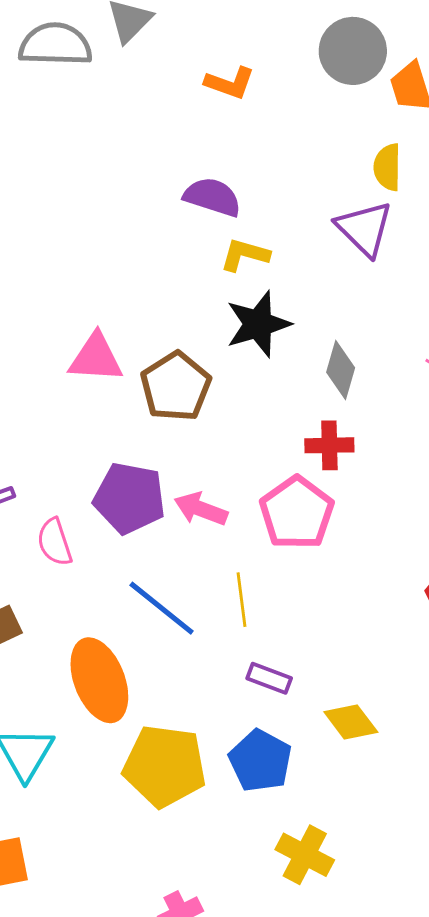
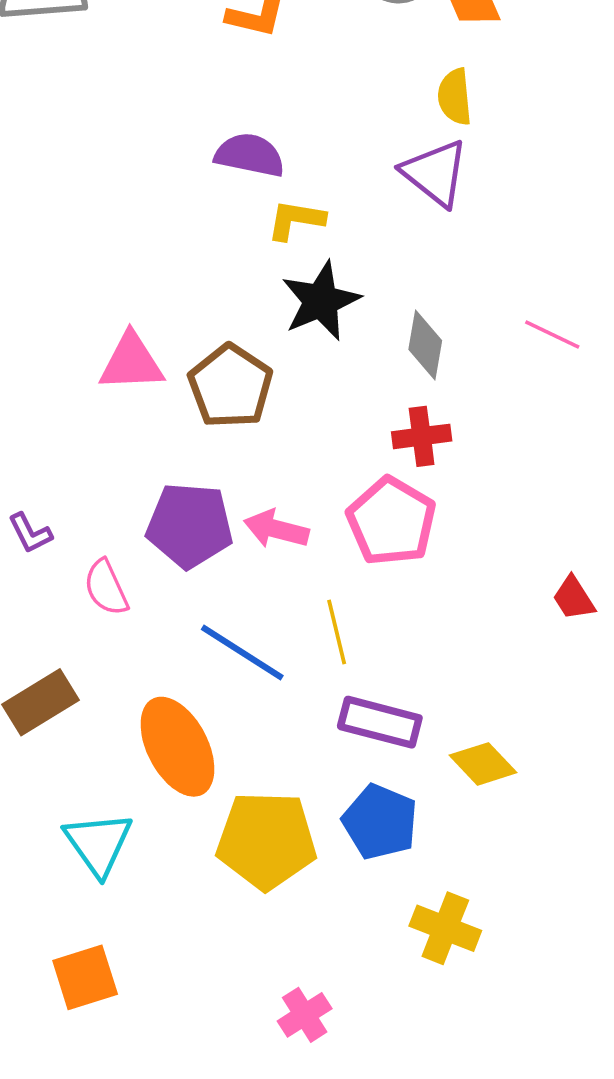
purple rectangle: (269, 678) -> (380, 722), size x1.5

